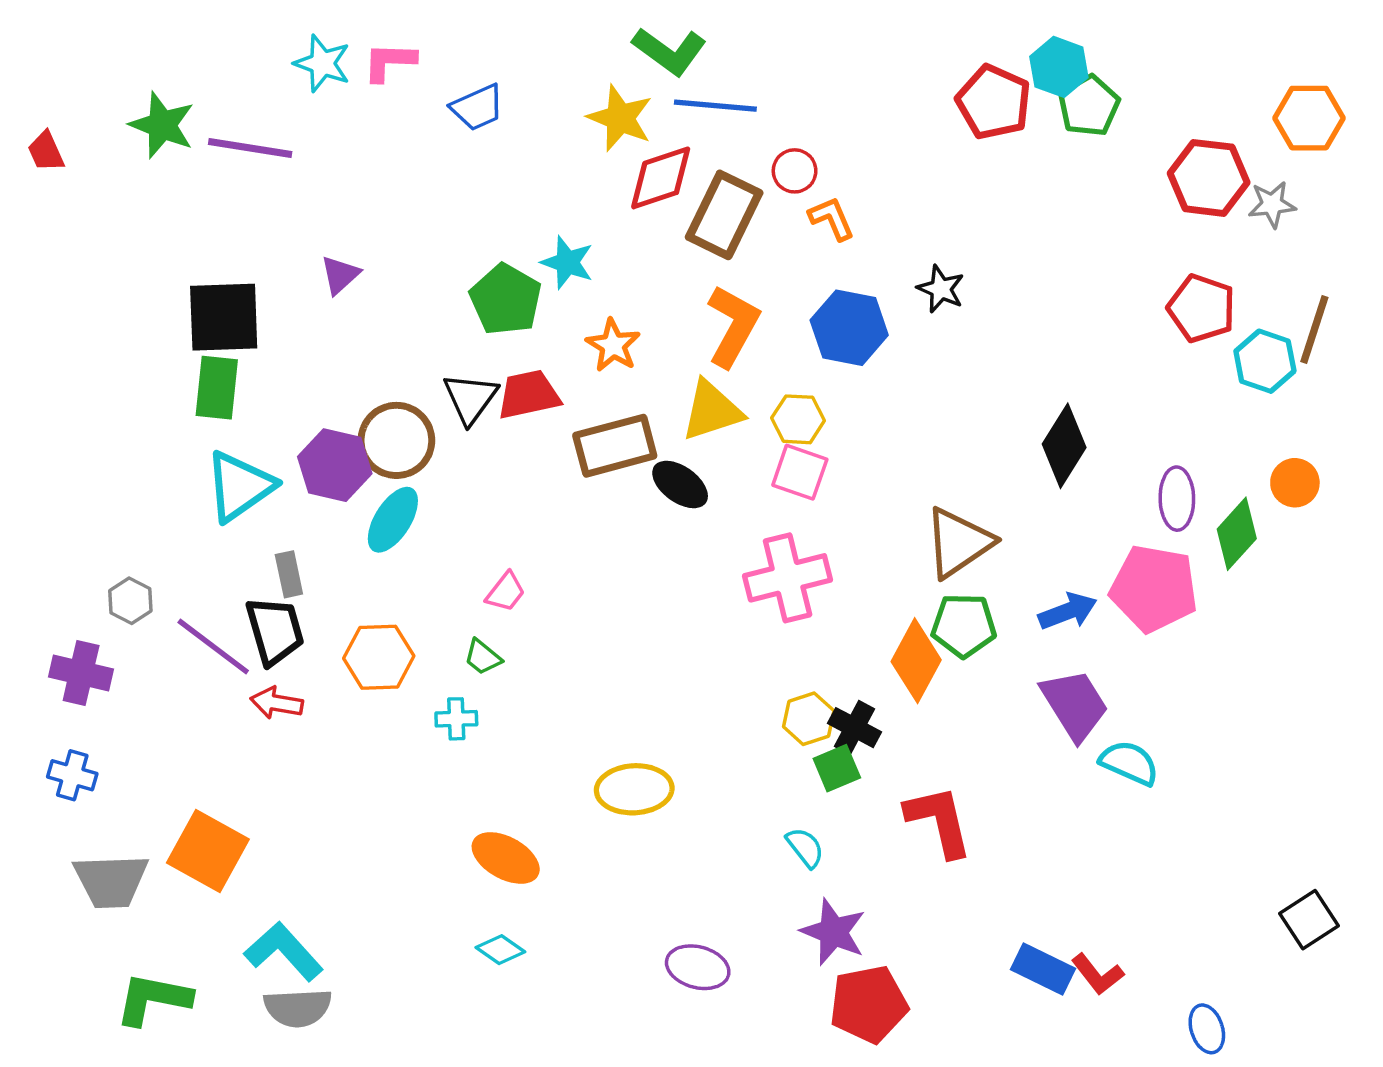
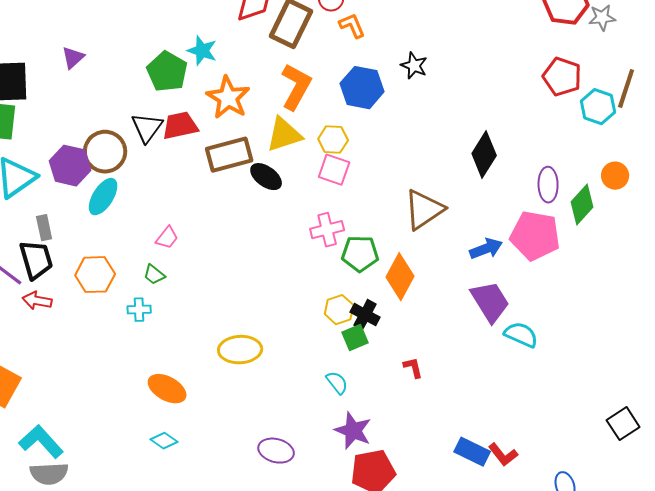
orange star: (613, 345) -> (228, 98), size x1.4
pink cross: (788, 578) -> (327, 230), size x0.7
green pentagon: (964, 625) -> (360, 254), moved
red L-shape: (939, 821) -> (413, 368), size x0.5

